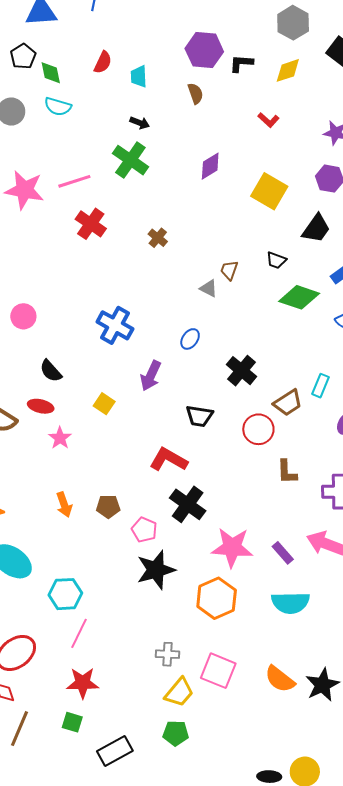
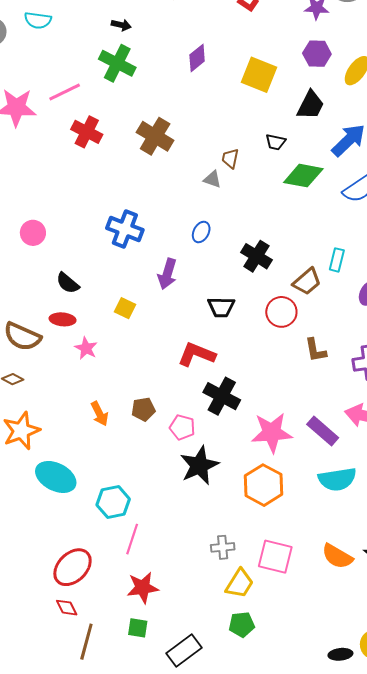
brown cross: (158, 238) -> (155, 136), size x1.8
purple rectangle: (283, 553) -> (323, 431), size x1.4

